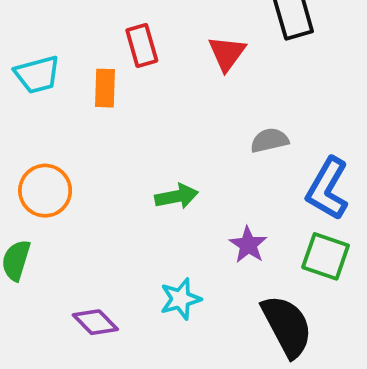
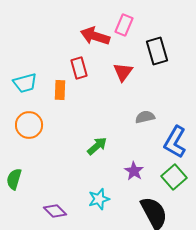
orange circle: (45, 191) -> (29, 125), moved
green arrow: (177, 196) -> (97, 146), turned -30
green square: (326, 256) -> (174, 177), turned 30

